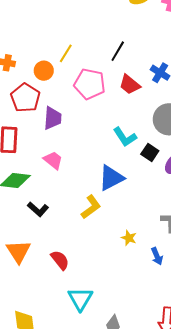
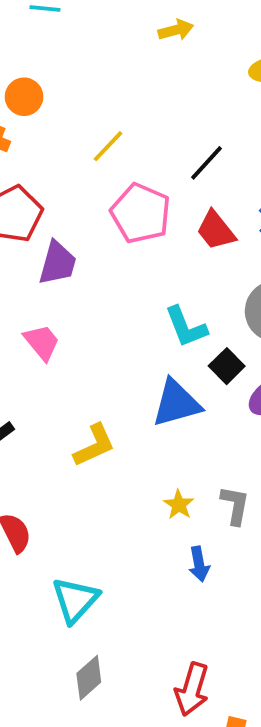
orange circle: (44, 71) -> (24, 97), moved
blue triangle: (111, 178) -> (176, 403), moved
yellow star: (129, 238) -> (179, 505), moved
cyan triangle: (80, 299) -> (75, 600), moved

